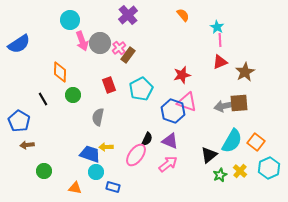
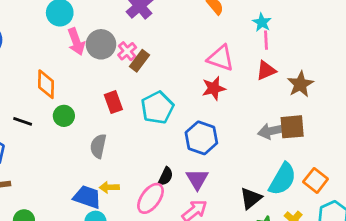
black line: (43, 99) -> (23, 121), turned -40
pink triangle: (187, 102) -> (221, 58), moved
purple triangle: (170, 141) -> (197, 179), turned 36

